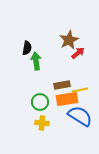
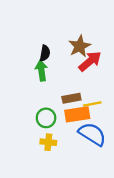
black semicircle: (27, 48) -> (45, 53), moved
red arrow: (78, 53) -> (90, 61), size x1.5

